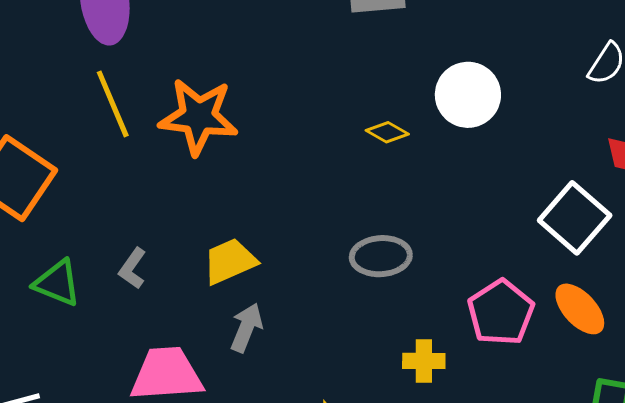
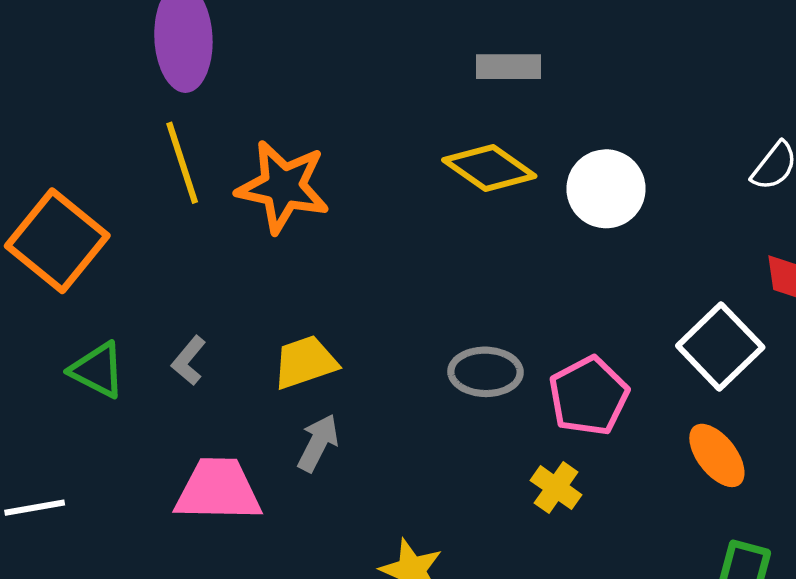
yellow diamond: (387, 132) -> (489, 168), moved, size x1.8
pink pentagon: (501, 312) -> (589, 396), moved
yellow cross: (424, 361) -> (556, 488), moved, turned 30

